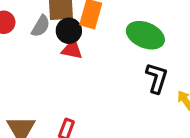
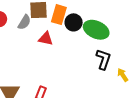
black circle: (69, 31) -> (74, 22), moved

